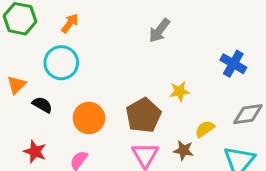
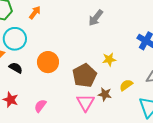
cyan circle: (61, 63) -> (15, 39), moved
orange circle: (89, 118) -> (48, 62), moved
brown star: (184, 150) -> (105, 94), moved

